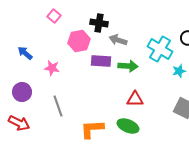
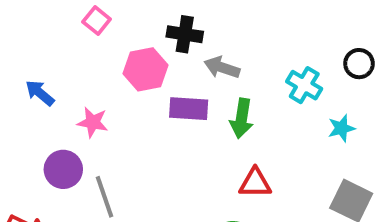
cyan cross: (160, 49) -> (304, 85), size x0.7
green arrow: (128, 66) -> (242, 118), turned 96
purple circle: (22, 92) -> (63, 169), moved

